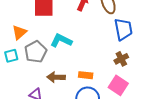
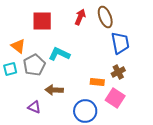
orange triangle: (19, 32) -> (18, 46), turned -42
orange rectangle: (86, 75) -> (97, 82), moved

